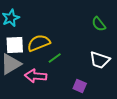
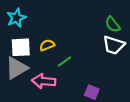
yellow semicircle: (39, 43) -> (47, 45), size x0.6
white trapezoid: (100, 60) -> (114, 45), moved

